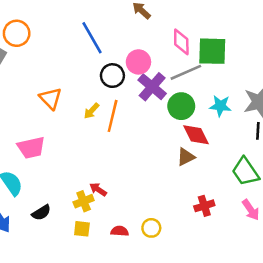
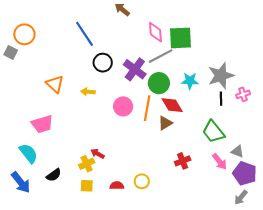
pink circle: (138, 62) -> (123, 106), moved
yellow arrow: (91, 111) -> (88, 92), turned 56
orange line: (113, 116) -> (147, 108), moved

